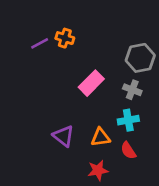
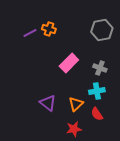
gray hexagon: (140, 58) -> (102, 30), moved
orange triangle: (101, 137) -> (76, 104), turned -35

